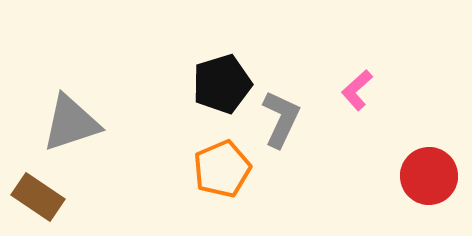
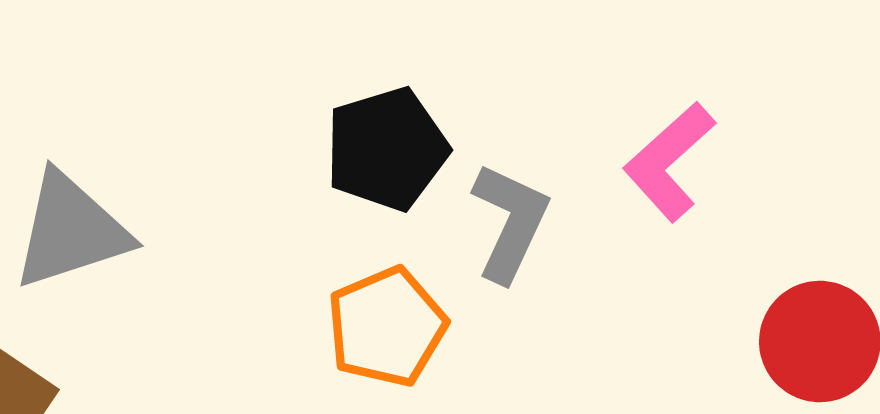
pink L-shape: (357, 90) -> (669, 162), size x1.4

